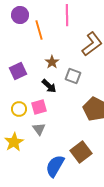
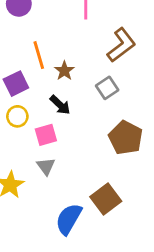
orange line: (39, 30) -> (39, 55), moved
gray square: (73, 76) -> (107, 88), moved, turned 35
yellow circle: (19, 109) -> (17, 116), moved

